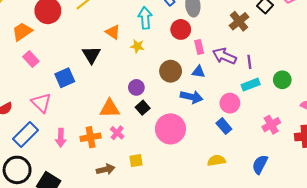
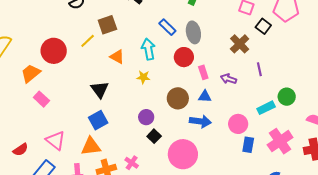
orange triangle: (113, 32) -> (117, 57), moved
purple arrow: (224, 56) -> (229, 79), size x0.7
purple line: (249, 62) -> (259, 69), moved
blue square: (65, 78) -> (98, 120), moved
cyan rectangle: (251, 85) -> (266, 108), moved
orange triangle: (110, 108) -> (91, 146), moved
pink cross: (271, 125) -> (280, 141), size x1.4
blue rectangle: (224, 126) -> (248, 145), moved, turned 56

